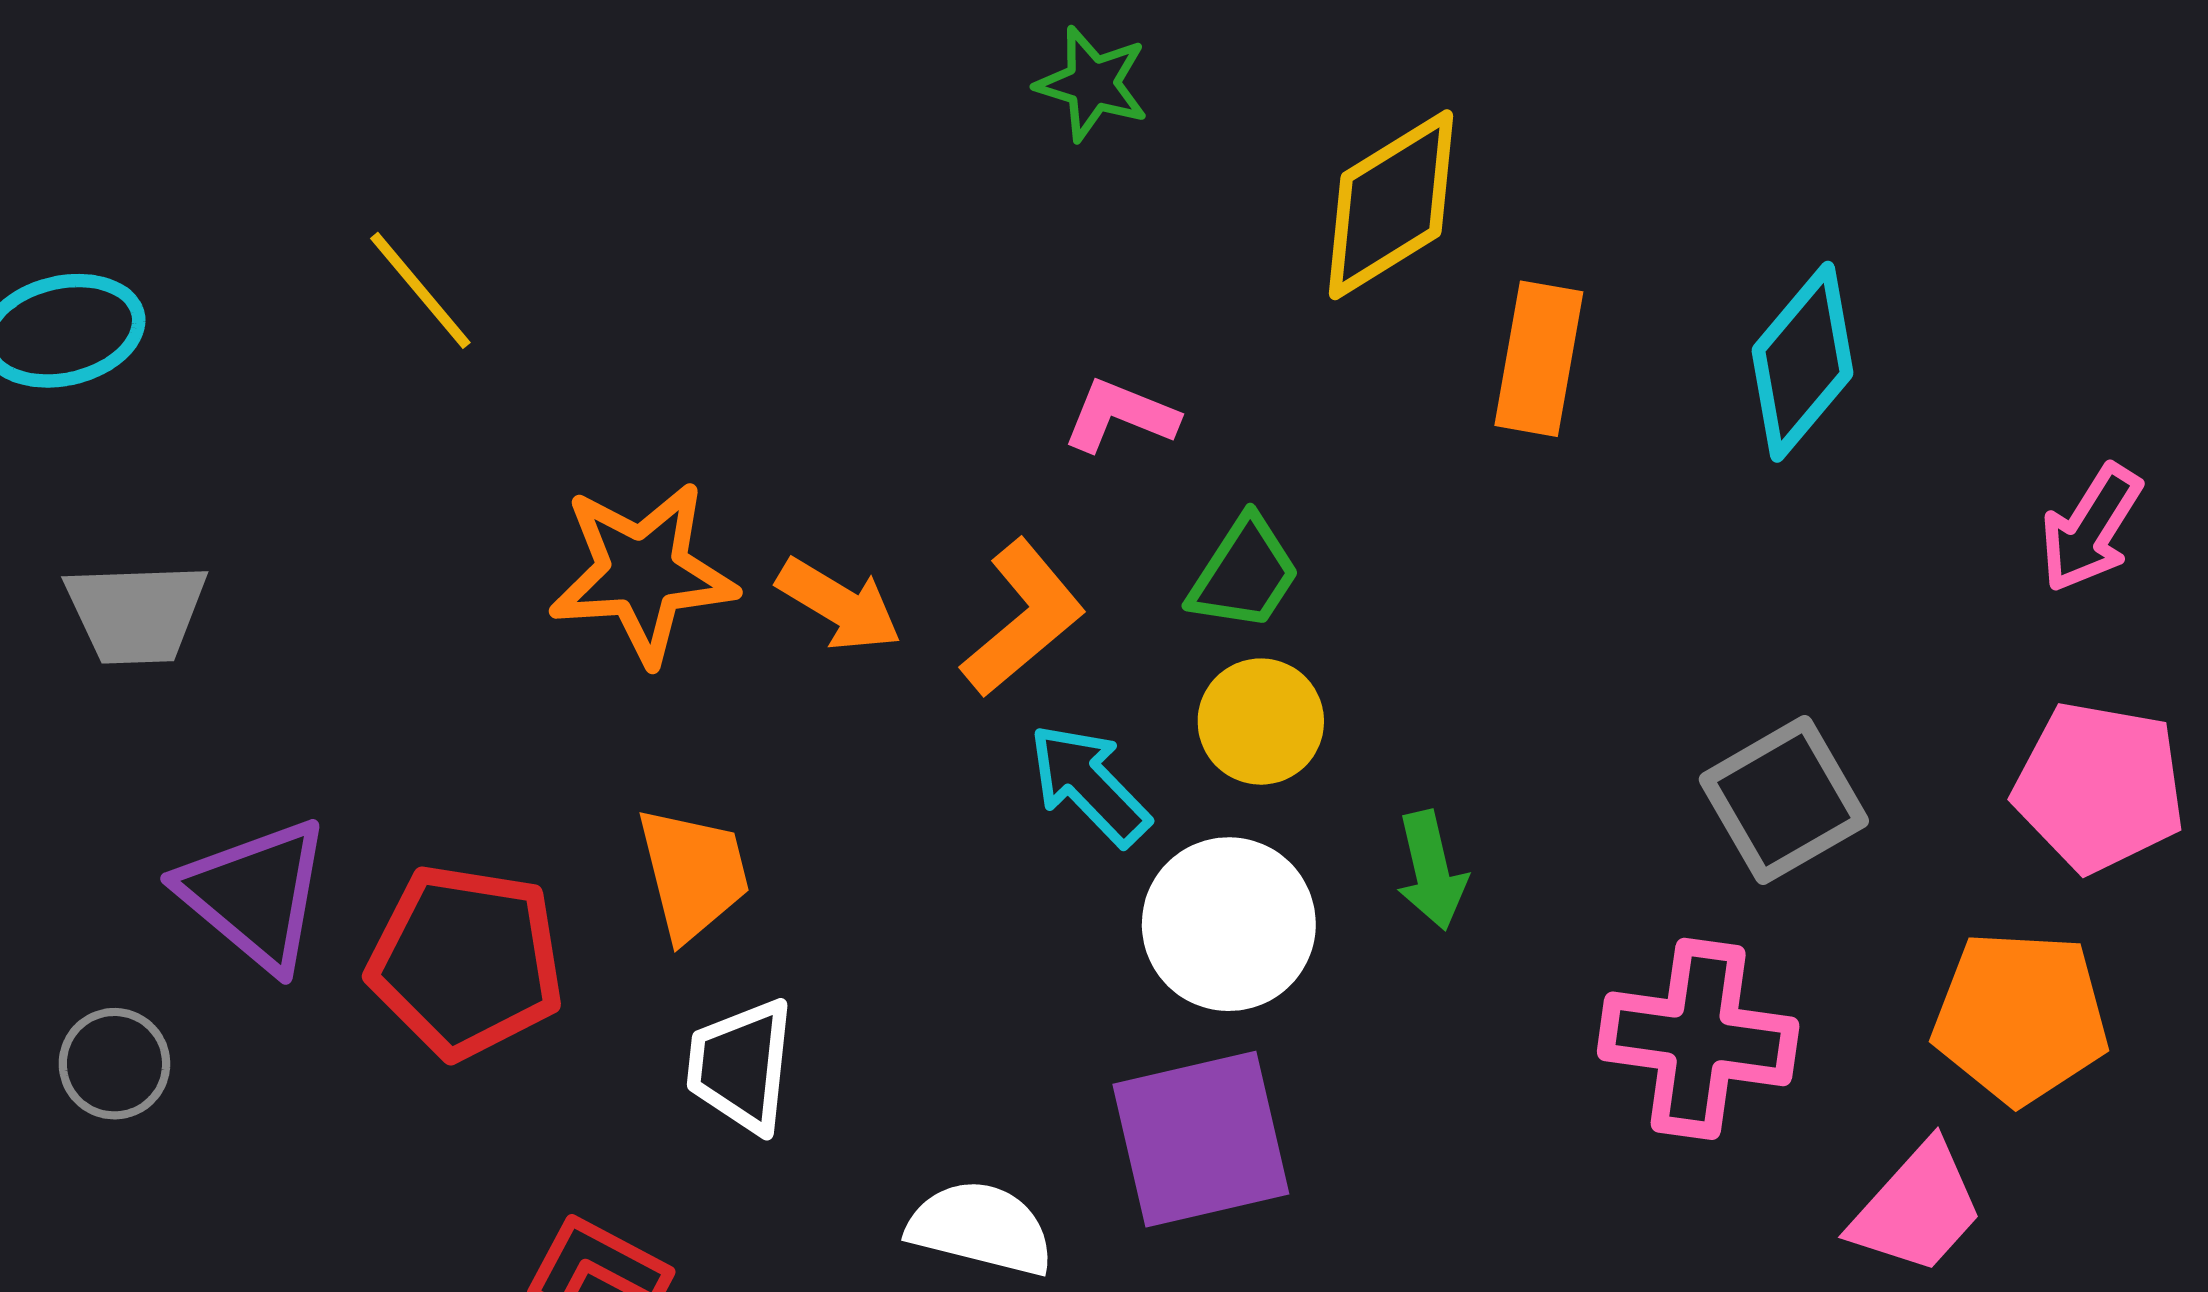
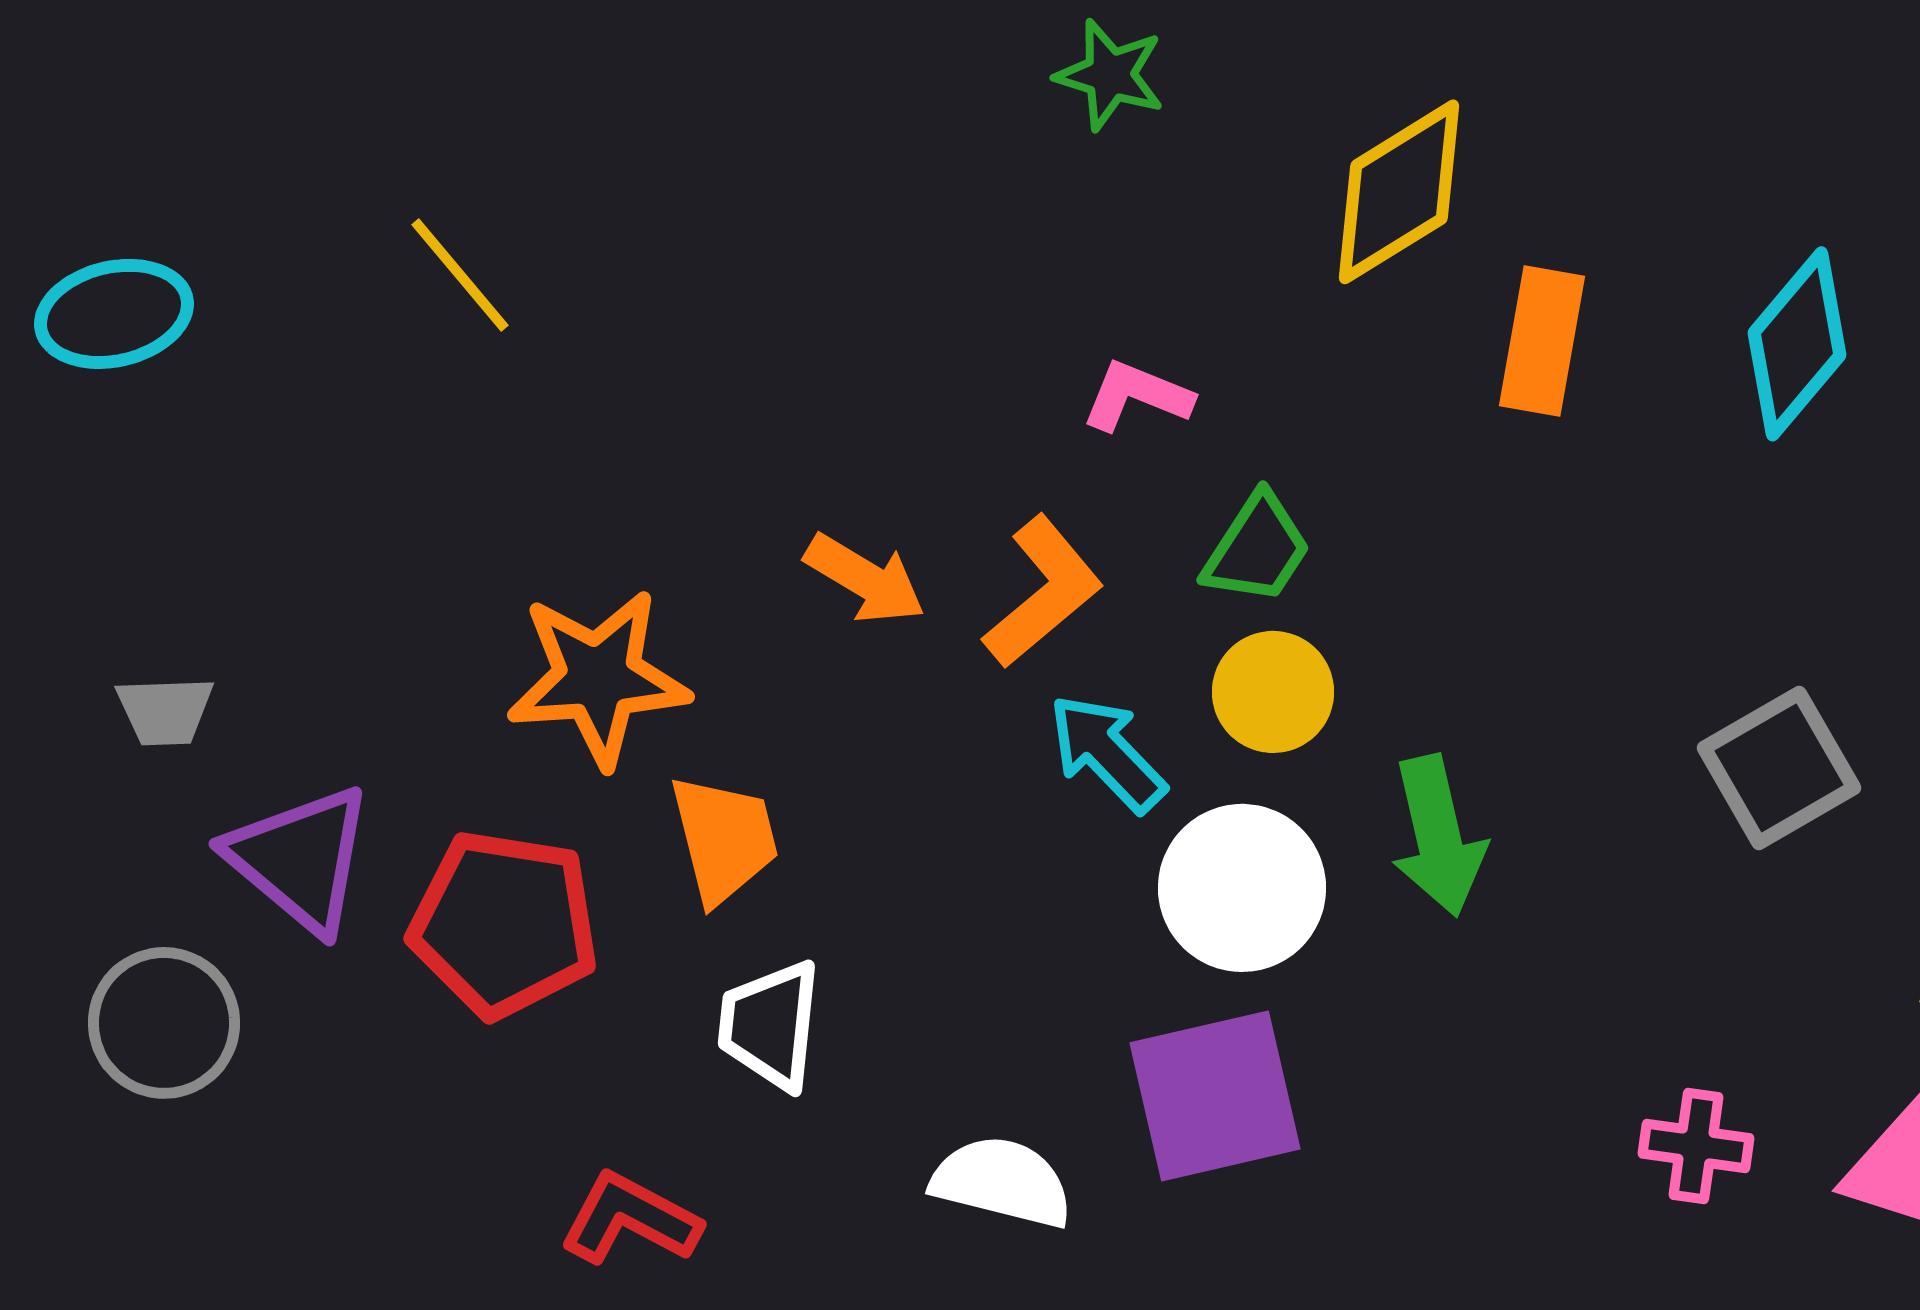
orange star: (643, 573) -> (598, 678), moved
gray trapezoid: (136, 613) -> (165, 711), moved, size x0.7
green arrow: (1431, 870) -> (1438, 836), size x1.4
pink cross: (1698, 1039) -> (1696, 1146), moved, size x0.6
gray circle: (114, 1064) -> (164, 1023), size x1.4

